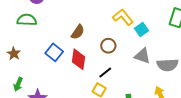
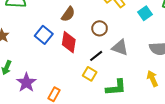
cyan square: (141, 30) -> (145, 13), moved
gray triangle: (142, 56) -> (120, 48), moved

